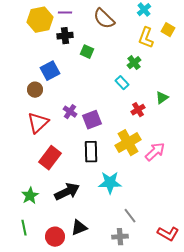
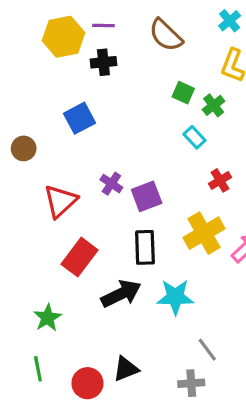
green square: (87, 52) -> (183, 93), moved
brown circle: (35, 90) -> (24, 148), moved
black arrow: (67, 192) -> (121, 294), moved

